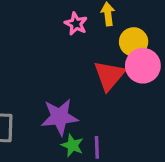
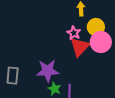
pink star: (76, 24) -> (74, 33), moved

